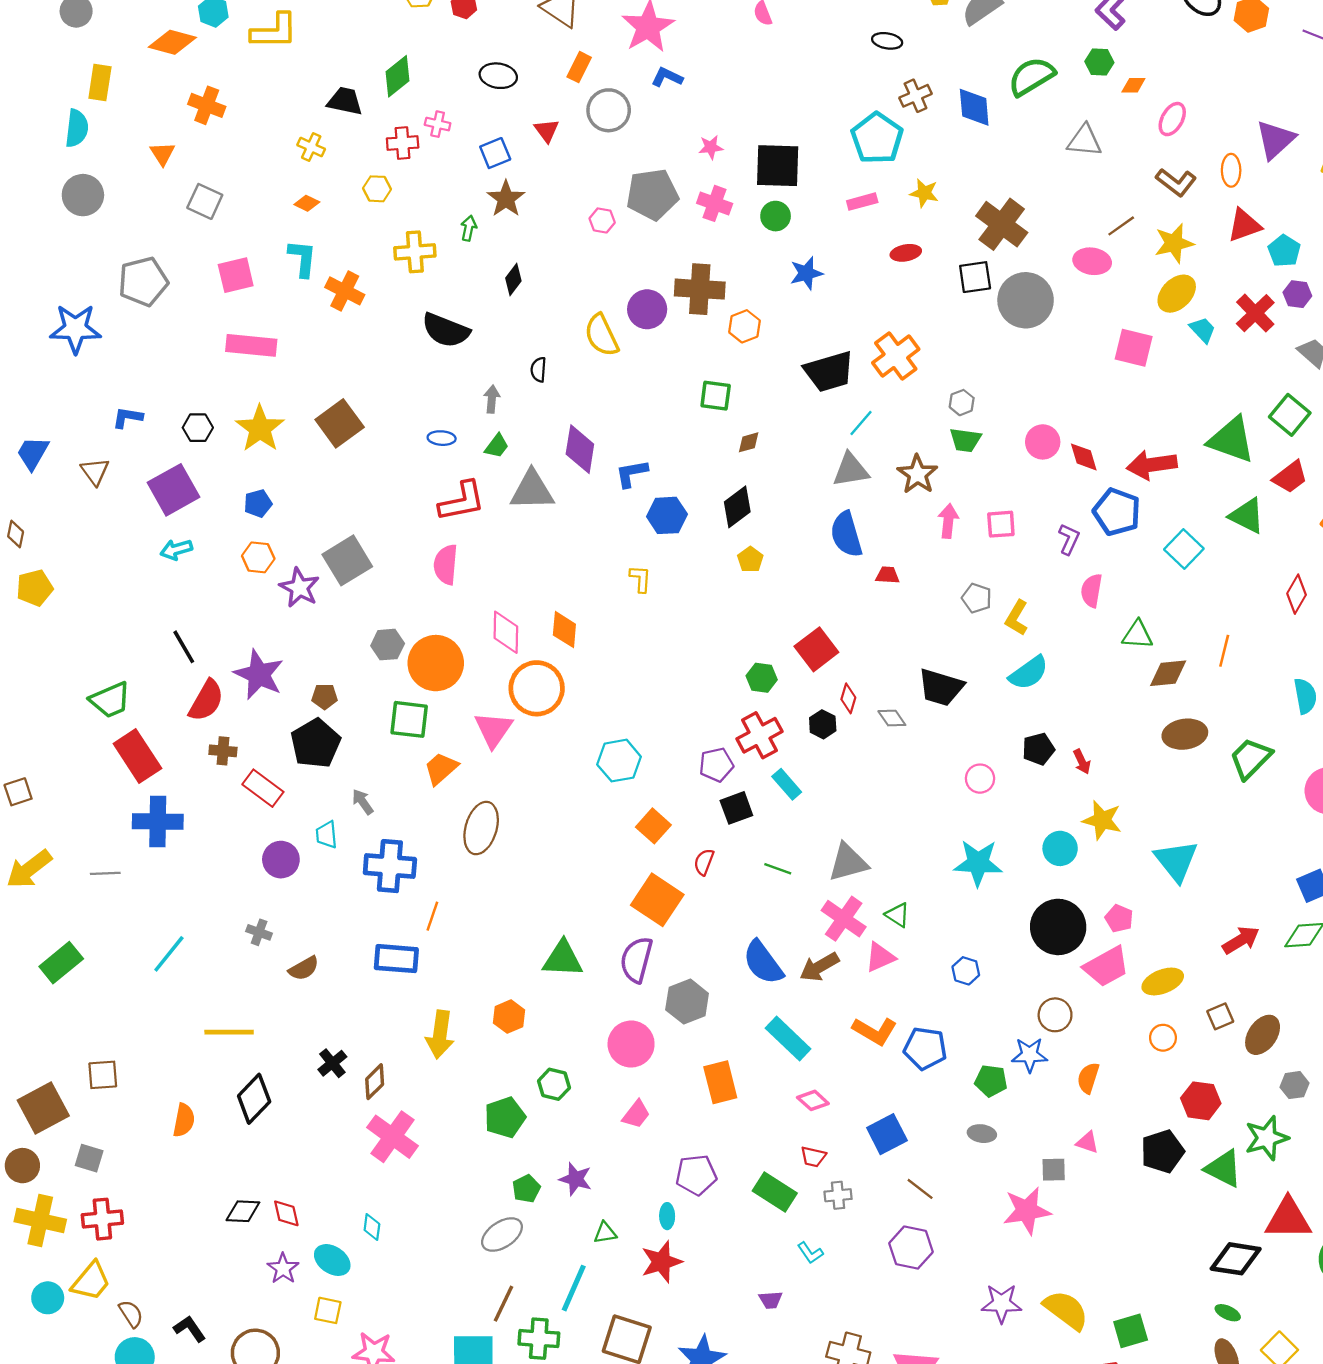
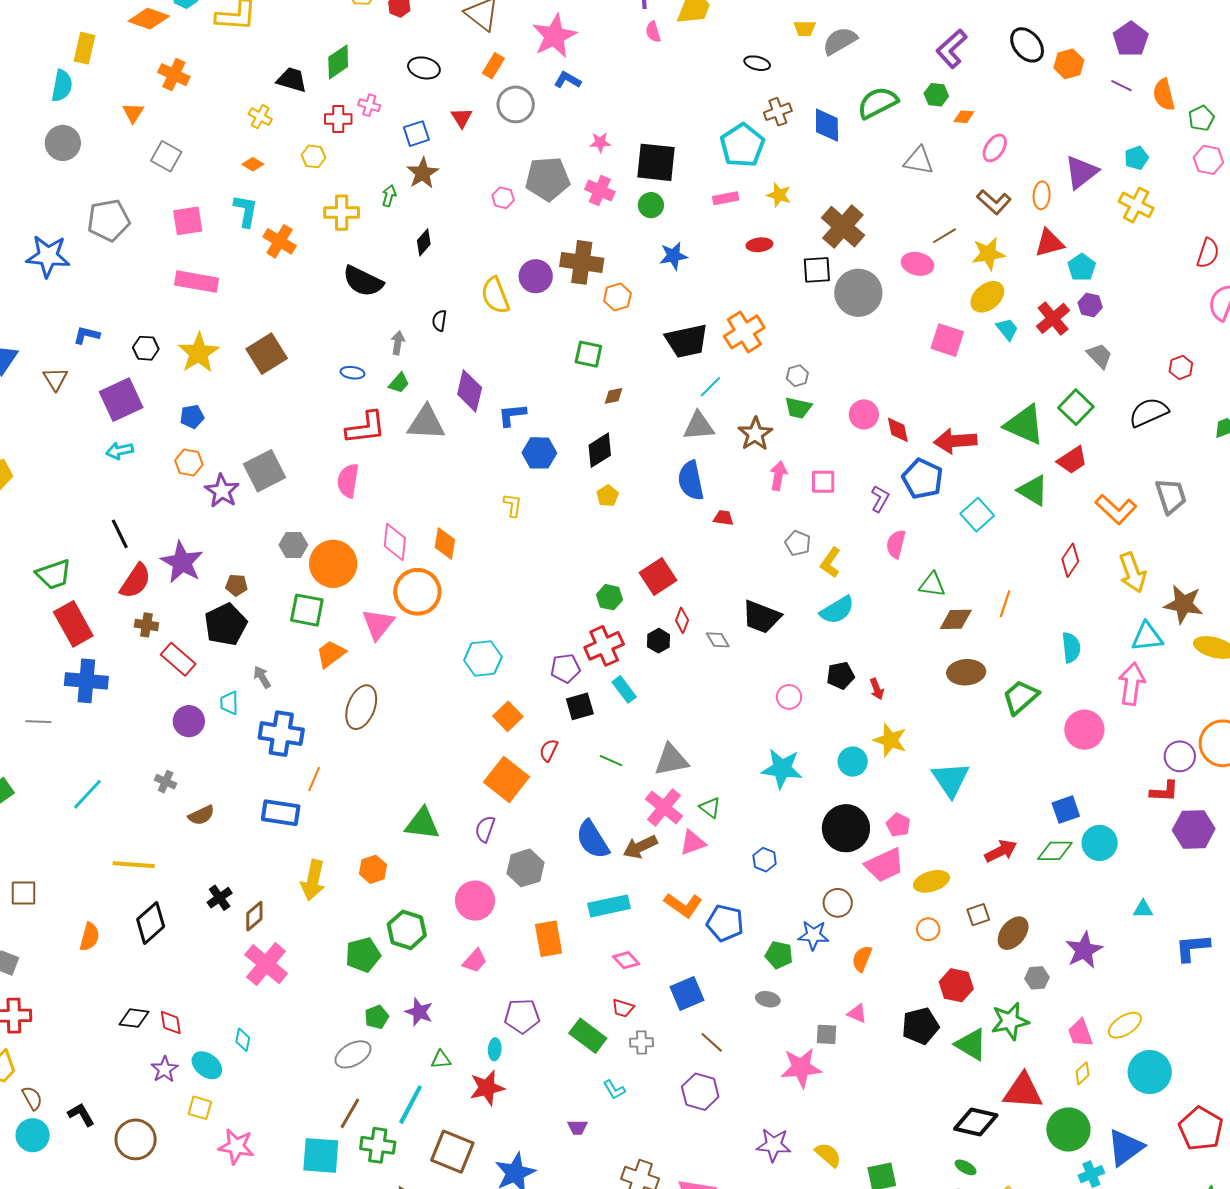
purple semicircle: (636, 960) -> (485, 829), size x0.7
cyan rectangle: (788, 1039) -> (609, 906), turned -60
green hexagon: (554, 1084) -> (407, 930), size x1.4
yellow semicircle: (1066, 1310) -> (828, 1155), size x0.7

